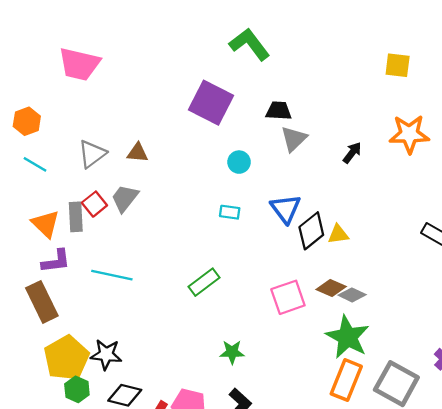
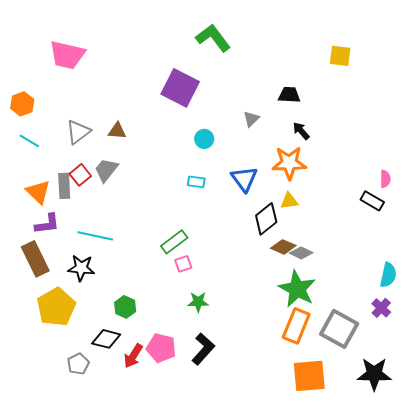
black trapezoid: (279, 111) -> (289, 95), moved
orange star: (409, 134) -> (289, 163), moved
gray triangle: (294, 139) -> (251, 119), size x0.7
black arrow: (352, 153) -> (301, 131), turned -78
black diamond: (311, 231) -> (266, 219), moved
pink square: (288, 297) -> (183, 264), moved, size x0.6
black star: (106, 354) -> (81, 268), moved
green hexagon: (77, 389) -> (125, 307), moved

